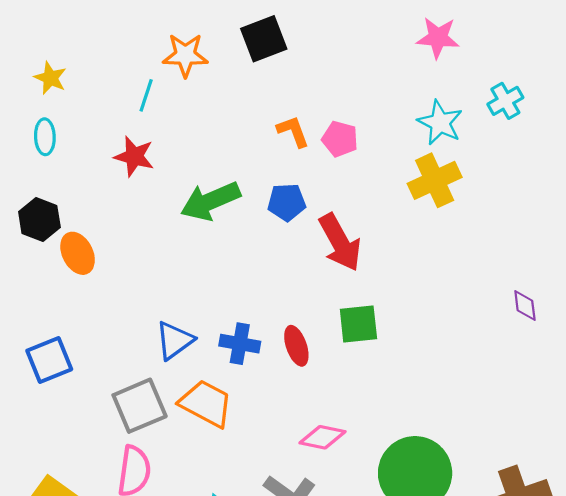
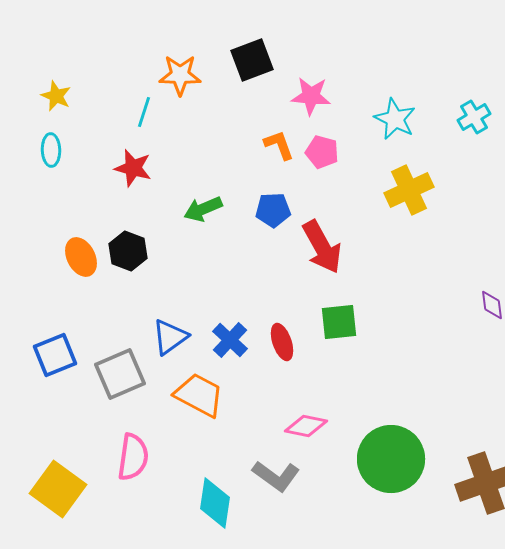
pink star: (438, 38) -> (311, 96), moved
cyan star: (440, 123) -> (395, 119), moved
green arrow: (210, 201) -> (203, 209), size x0.7
black hexagon: (39, 220) -> (128, 251), moved
blue cross: (240, 344) -> (230, 340), turned 33
gray square: (140, 406) -> (120, 374), moved

